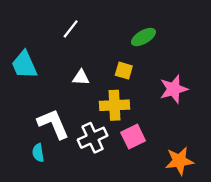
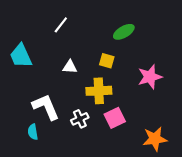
white cross: (93, 138) -> (80, 119), size x0.7

